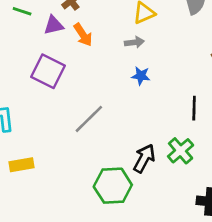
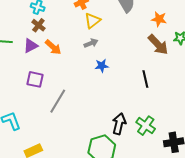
purple square: (48, 71) -> (35, 79), size x0.7
gray line: (89, 119) -> (58, 101), moved
green cross: (181, 151) -> (146, 126), moved

